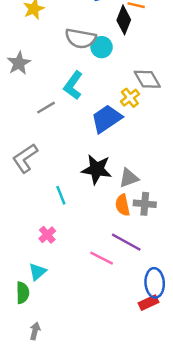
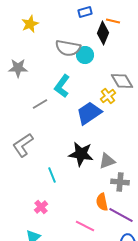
gray star: (19, 63) -> (18, 68), turned 30
orange semicircle: (123, 205) -> (102, 202), moved
purple line: (126, 242) -> (121, 215), moved

